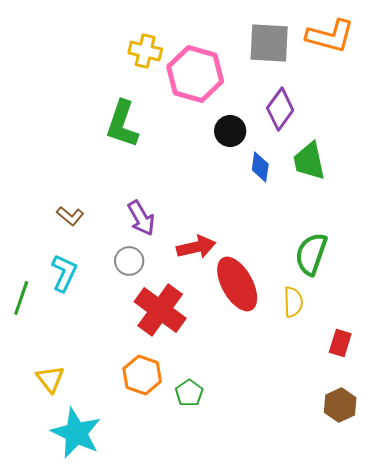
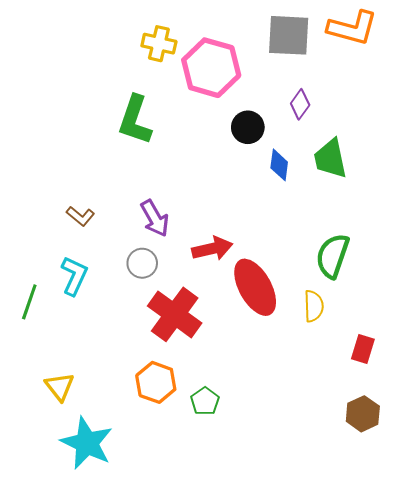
purple diamond: (280, 109) -> (300, 104), size x0.7

